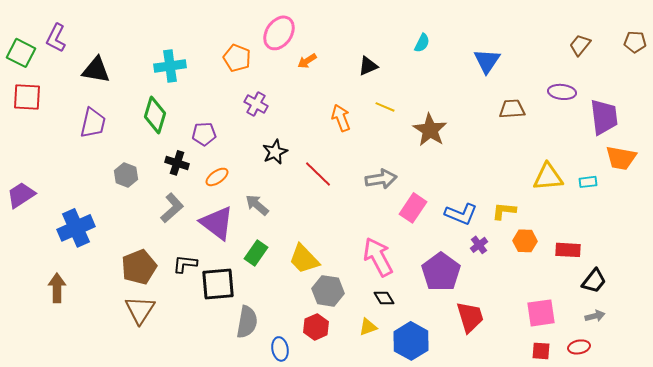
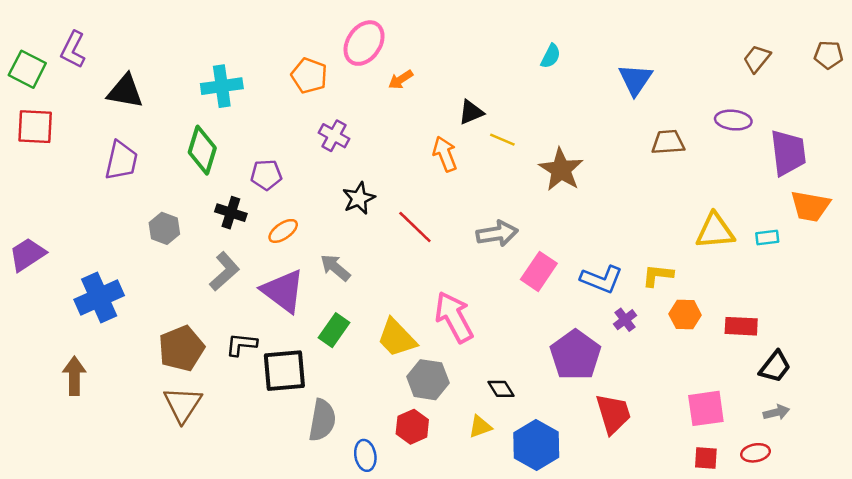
black triangle: (368, 66) -> (471, 112), moved
pink arrow: (378, 257) -> (454, 317), moved

